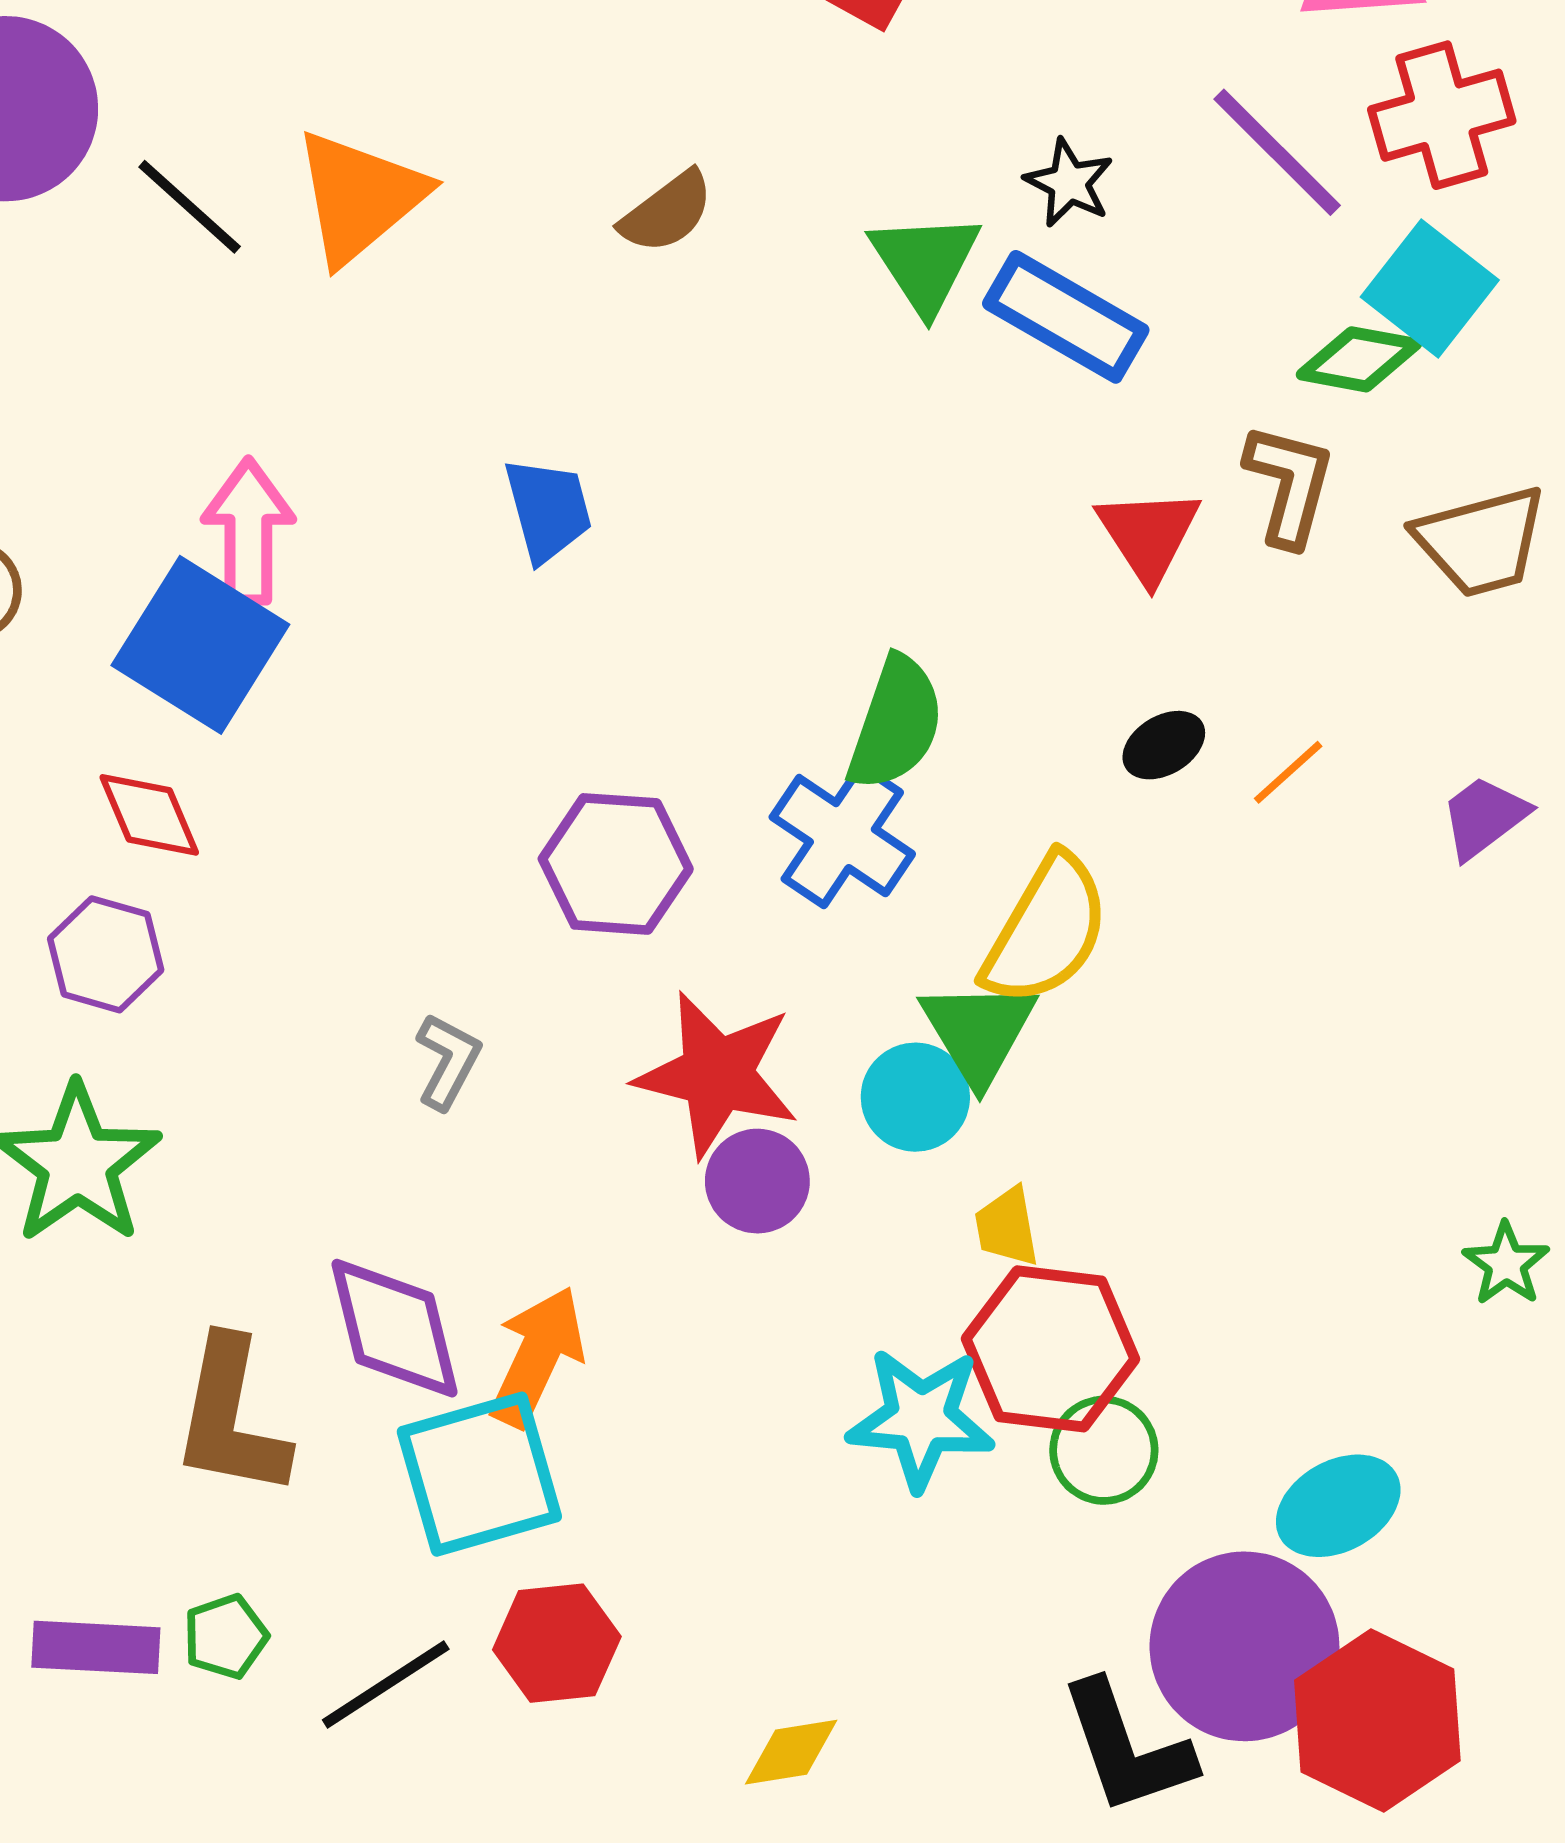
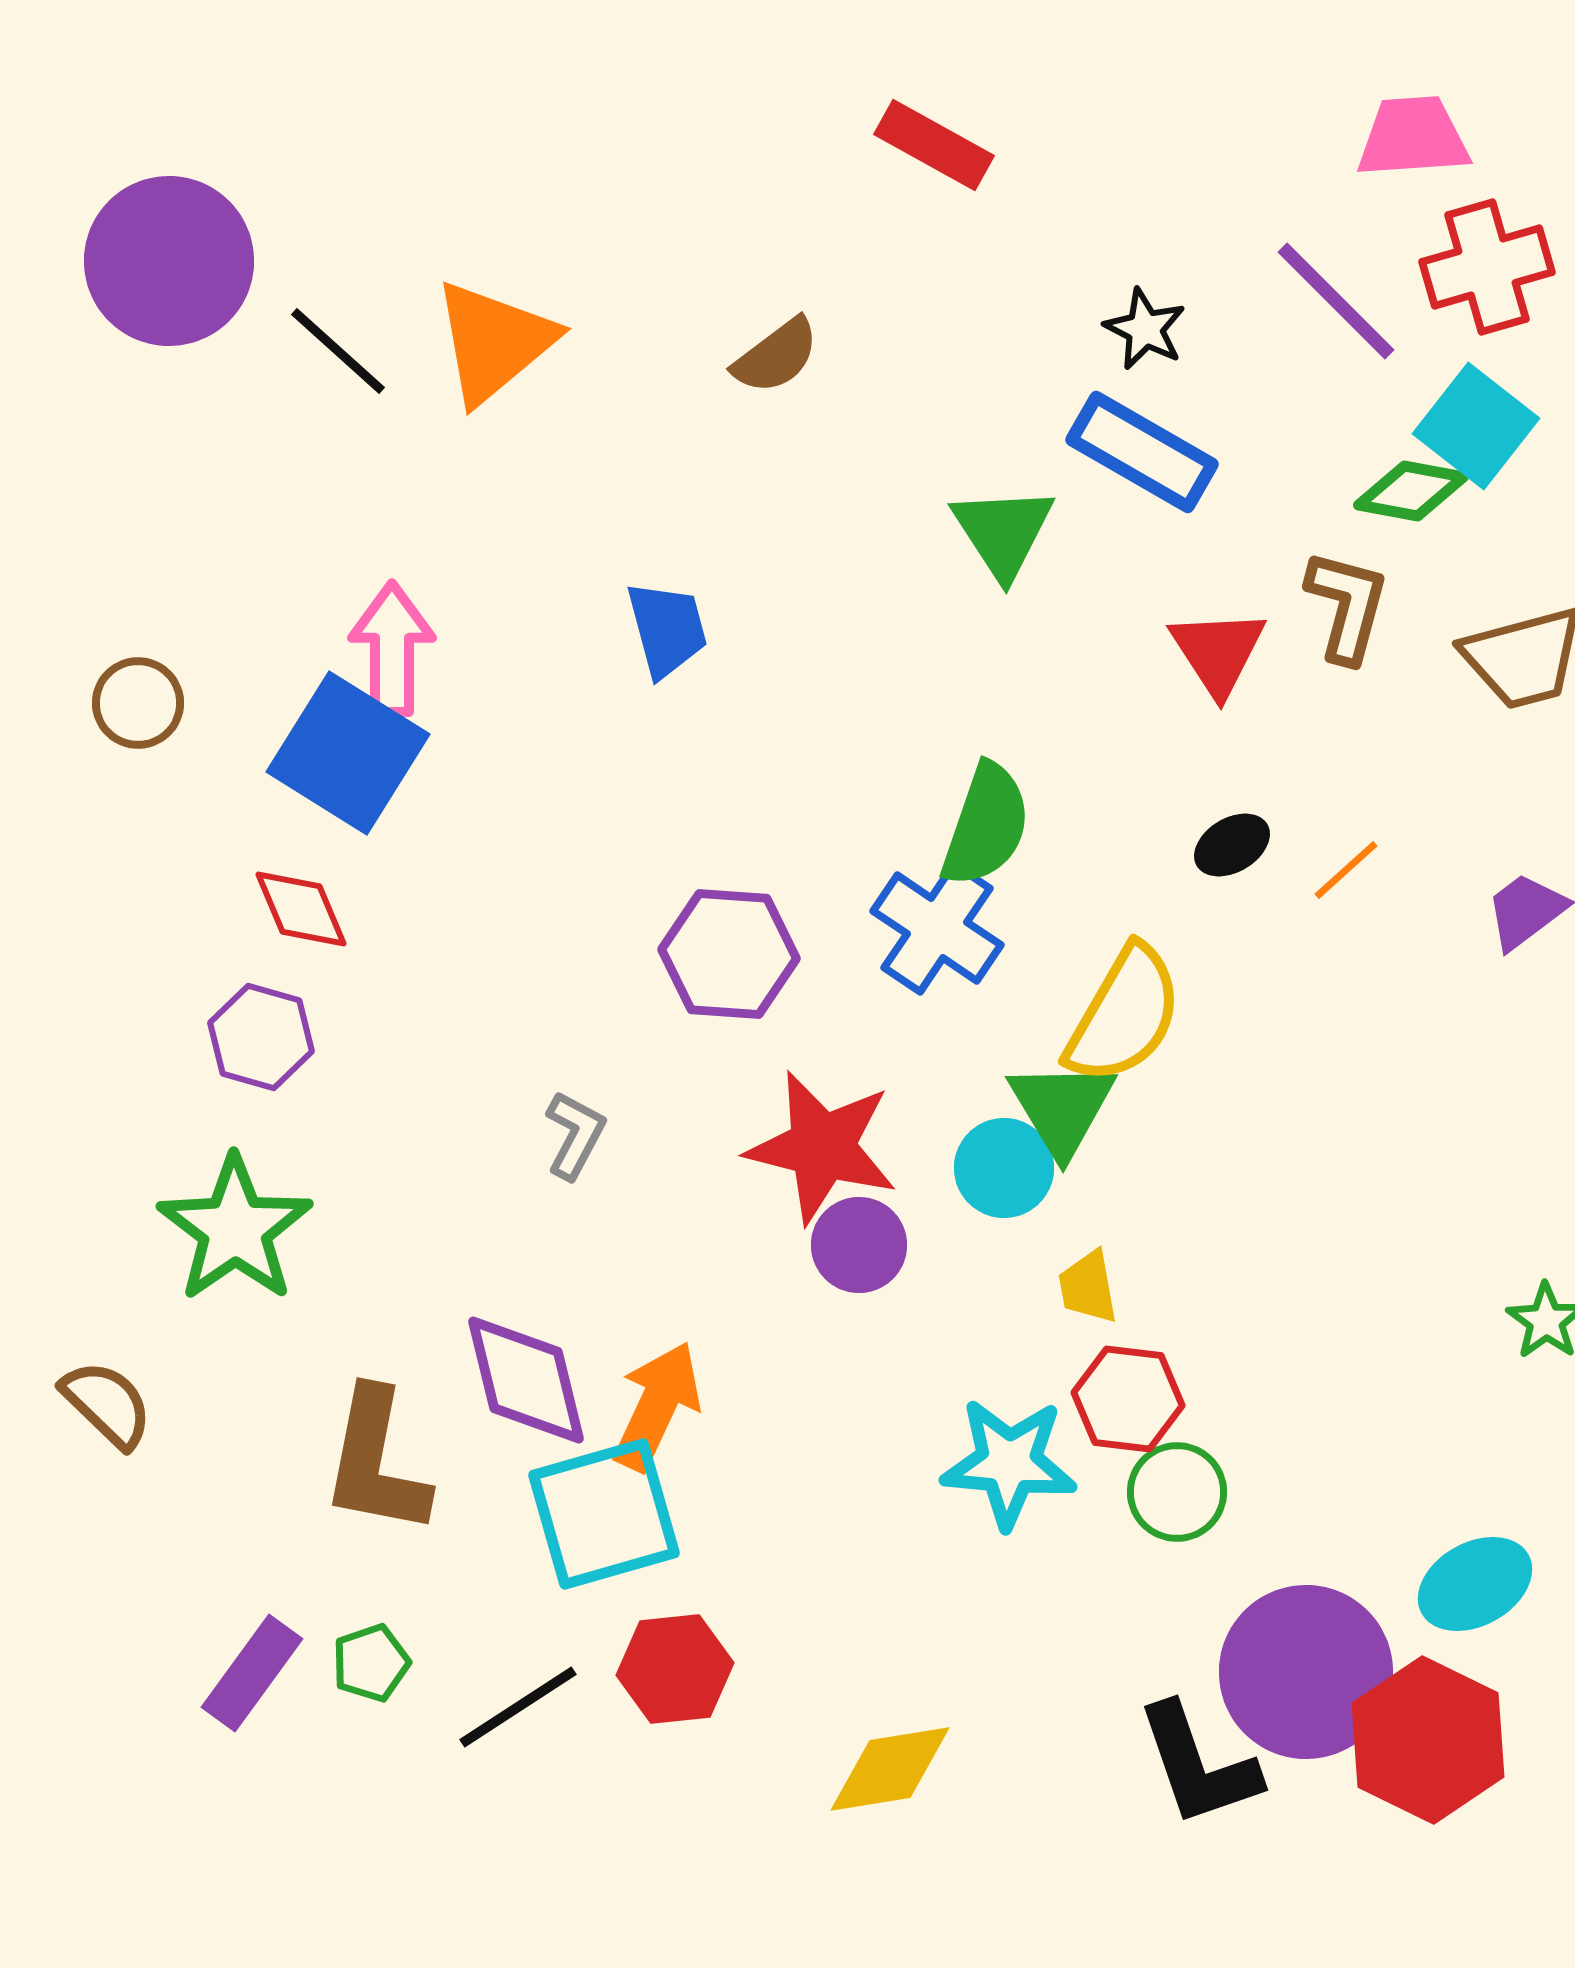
green triangle: (925, 262) -> (1003, 532), moved
red hexagon: (1050, 1349) -> (1128, 1399), size x0.7
cyan ellipse: (1338, 1506) -> (1475, 1584), moved
purple rectangle: (96, 1647) -> (252, 1673), turned -57
yellow diamond: (791, 1752) -> (890, 1769), size x1.4

